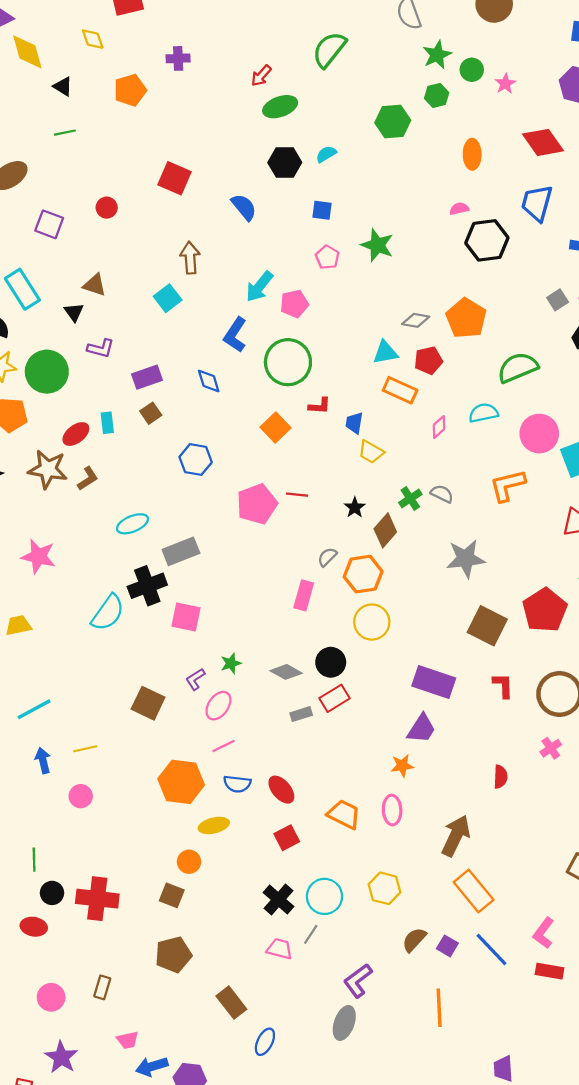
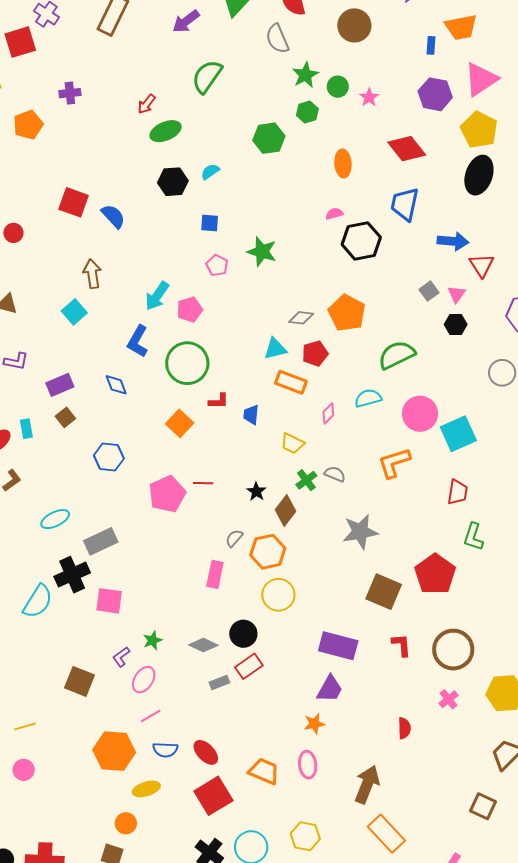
blue semicircle: (244, 207) -> (113, 216), moved
yellow trapezoid: (371, 452) -> (292, 443), moved
red square: (287, 838) -> (213, 796), size x1.6

